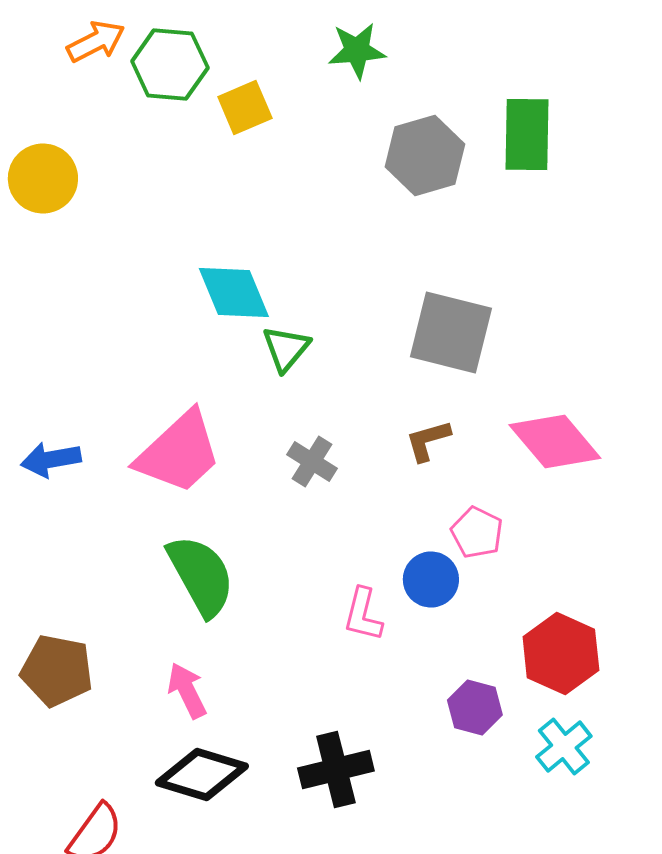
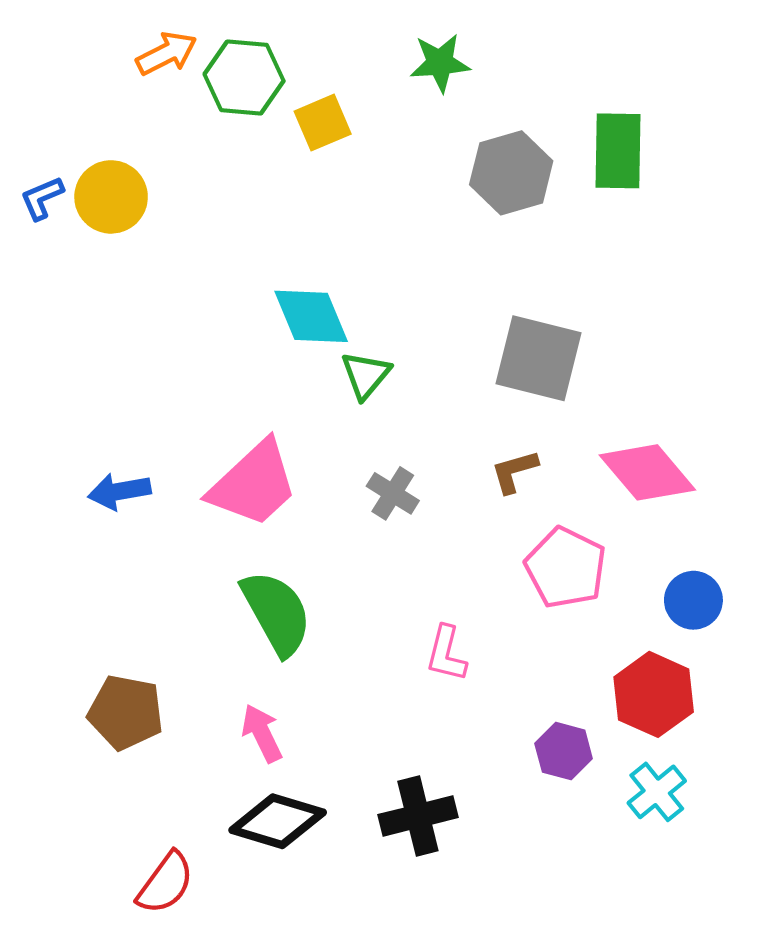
pink pentagon: (477, 532) -> (566, 568), size x1.5
blue circle: (431, 580) -> (693, 600), moved

